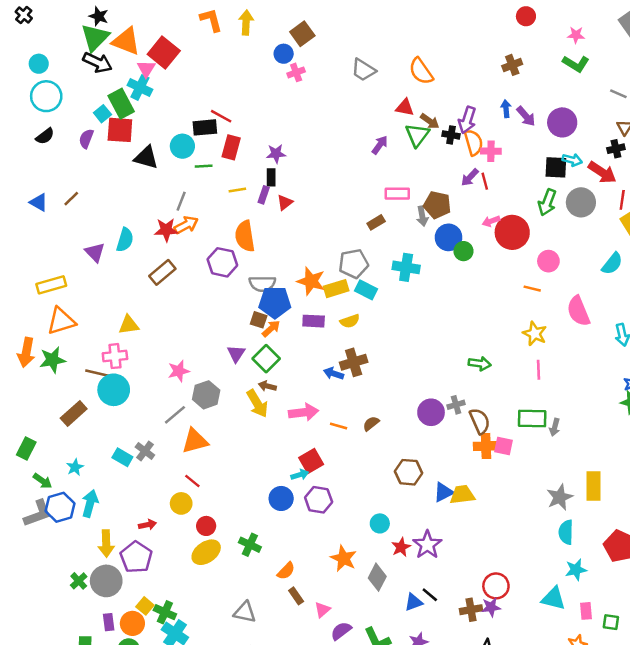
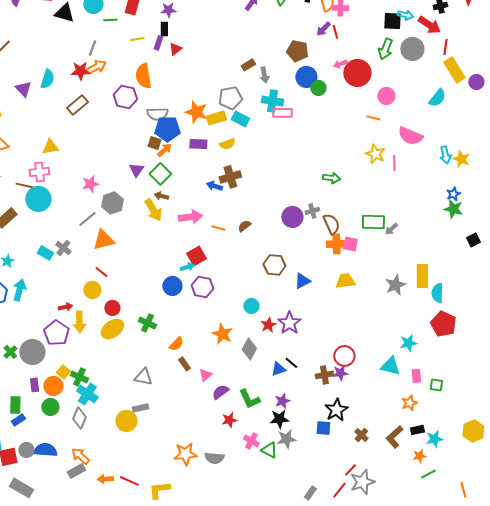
pink rectangle: (397, 194) -> (282, 113), moved
gray arrow: (422, 216) -> (264, 75), moved
pink semicircle: (578, 311) -> (410, 136), turned -45
pink line: (538, 370) -> (394, 163), moved
gray arrow: (555, 427) -> (391, 229), turned 32
yellow trapezoid: (462, 495) -> (345, 281), moved
cyan semicircle: (566, 532) -> (437, 293), moved
yellow arrow: (106, 543) -> (79, 322), moved

